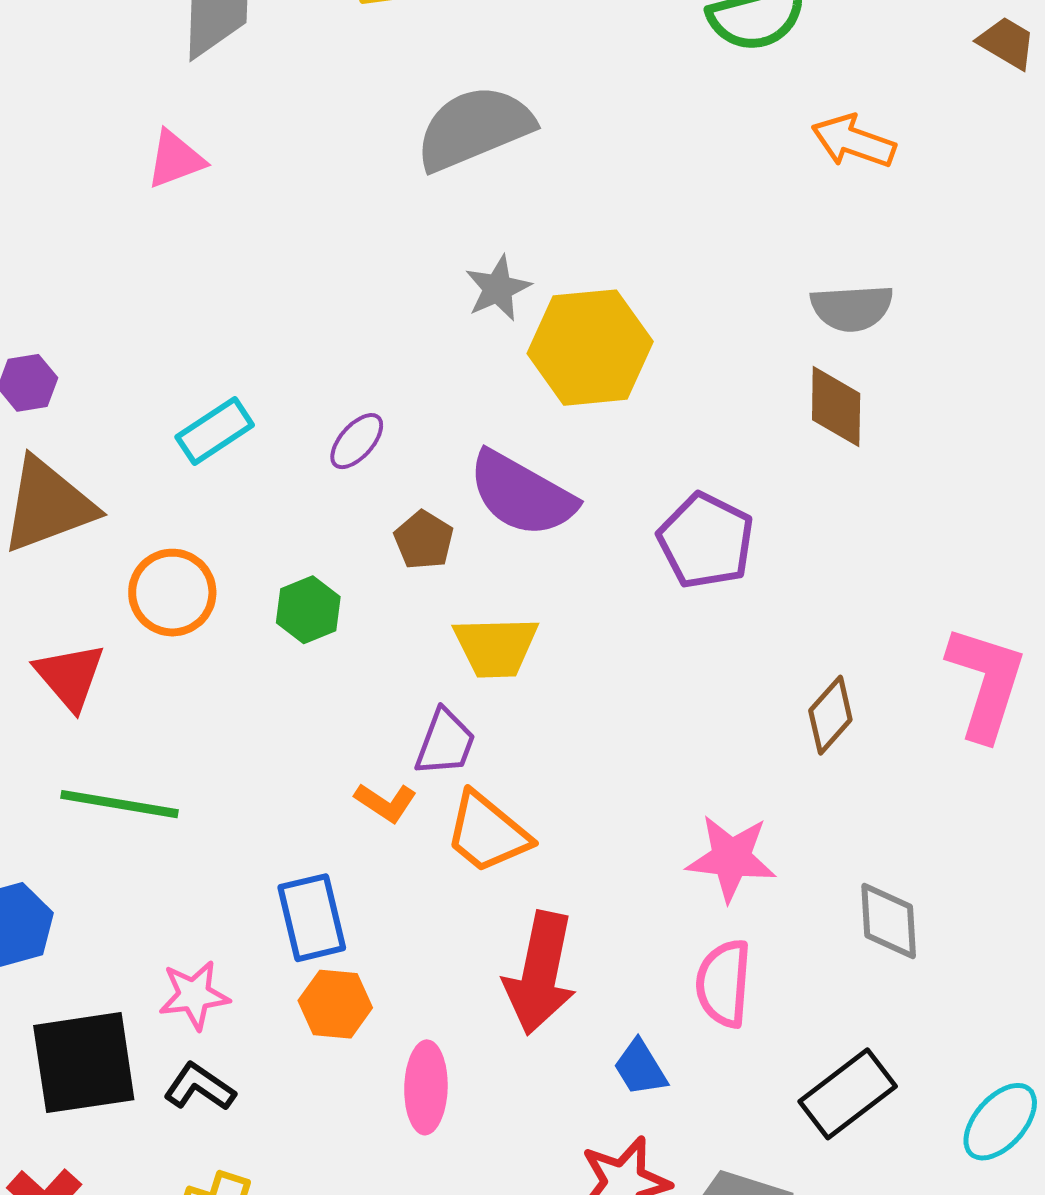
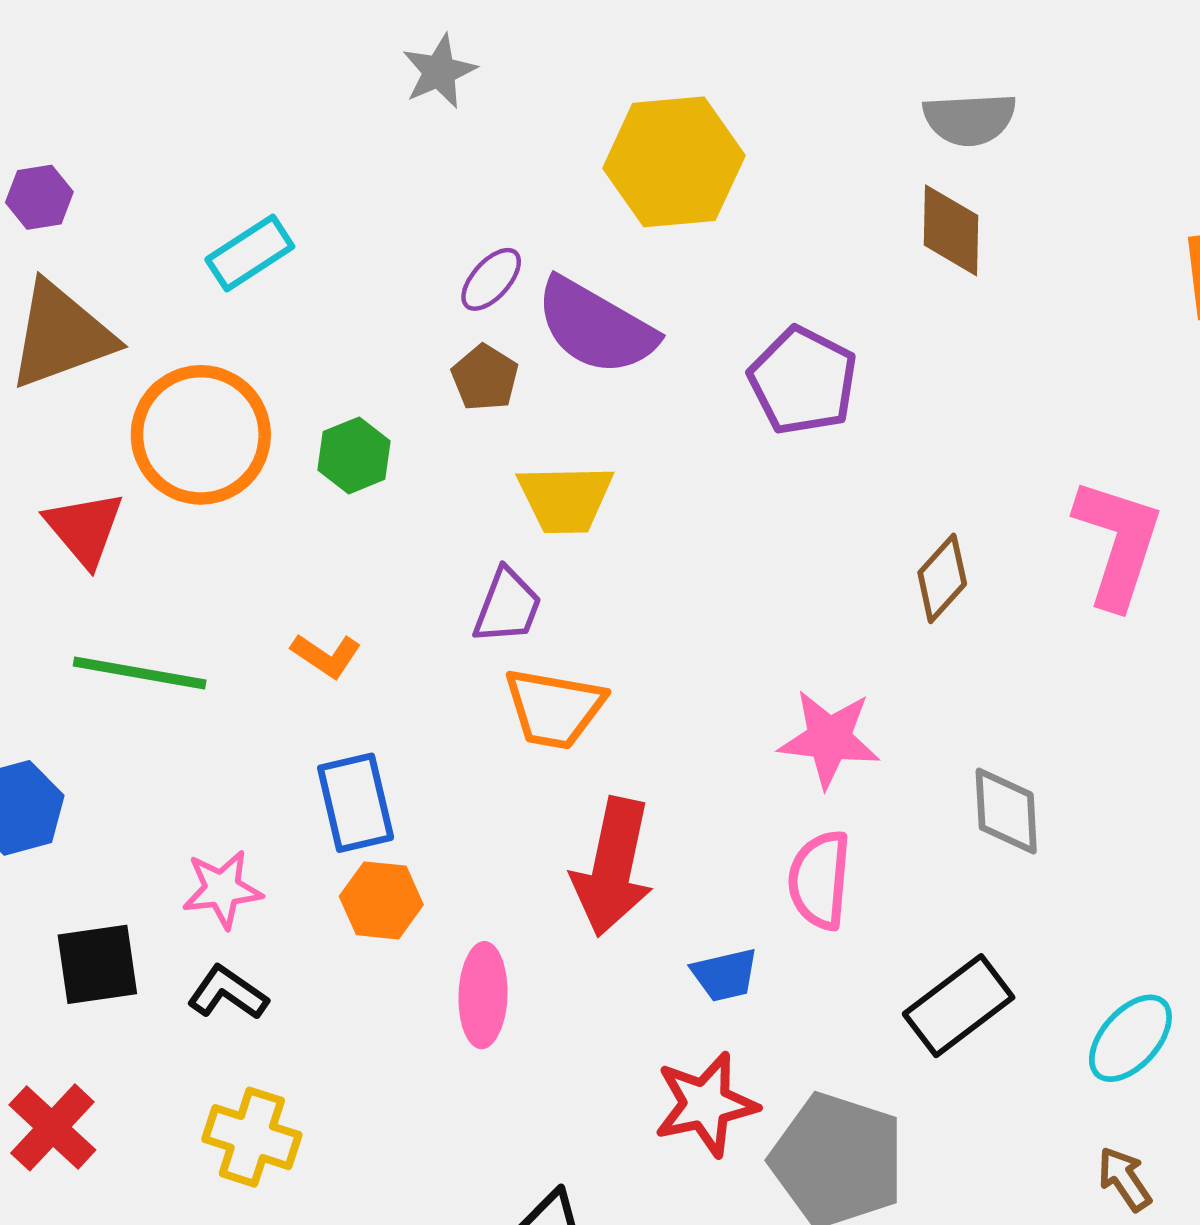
gray star: (498, 288) -> (439, 71), moved
purple ellipse: (357, 441) -> (491, 279), moved
orange circle: (172, 593) -> (201, 435), size x1.4
orange L-shape: (386, 802) -> (326, 655), moved
orange trapezoid: (487, 833) -> (554, 708), turned -30
black square: (84, 1063) -> (97, 964), size x0.7
blue trapezoid: (640, 1068) -> (725, 975), turned -72

